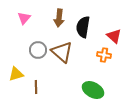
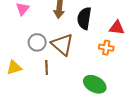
red triangle: (114, 36) -> (117, 28), turned -35
brown line: (36, 87) -> (47, 68), moved

